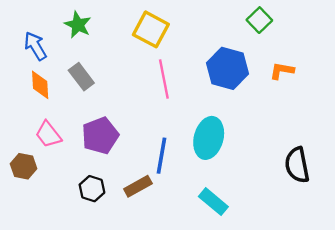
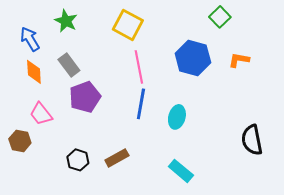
purple pentagon: (100, 136) -> (85, 97), moved
cyan ellipse: (209, 138) -> (177, 117), size x0.7
blue line: (162, 156) -> (141, 104), moved

